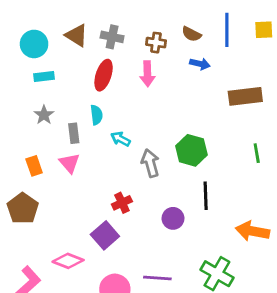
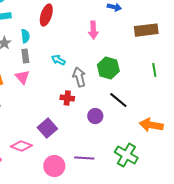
pink arrow: (147, 74) -> (93, 30), moved
cyan semicircle: (96, 115) -> (25, 36), moved
black line: (206, 196) -> (118, 100), turned -48
red cross: (122, 203) -> (67, 98), moved, turned 32

